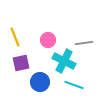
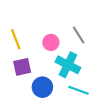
gray line: (84, 43) -> (79, 35), moved, turned 66

